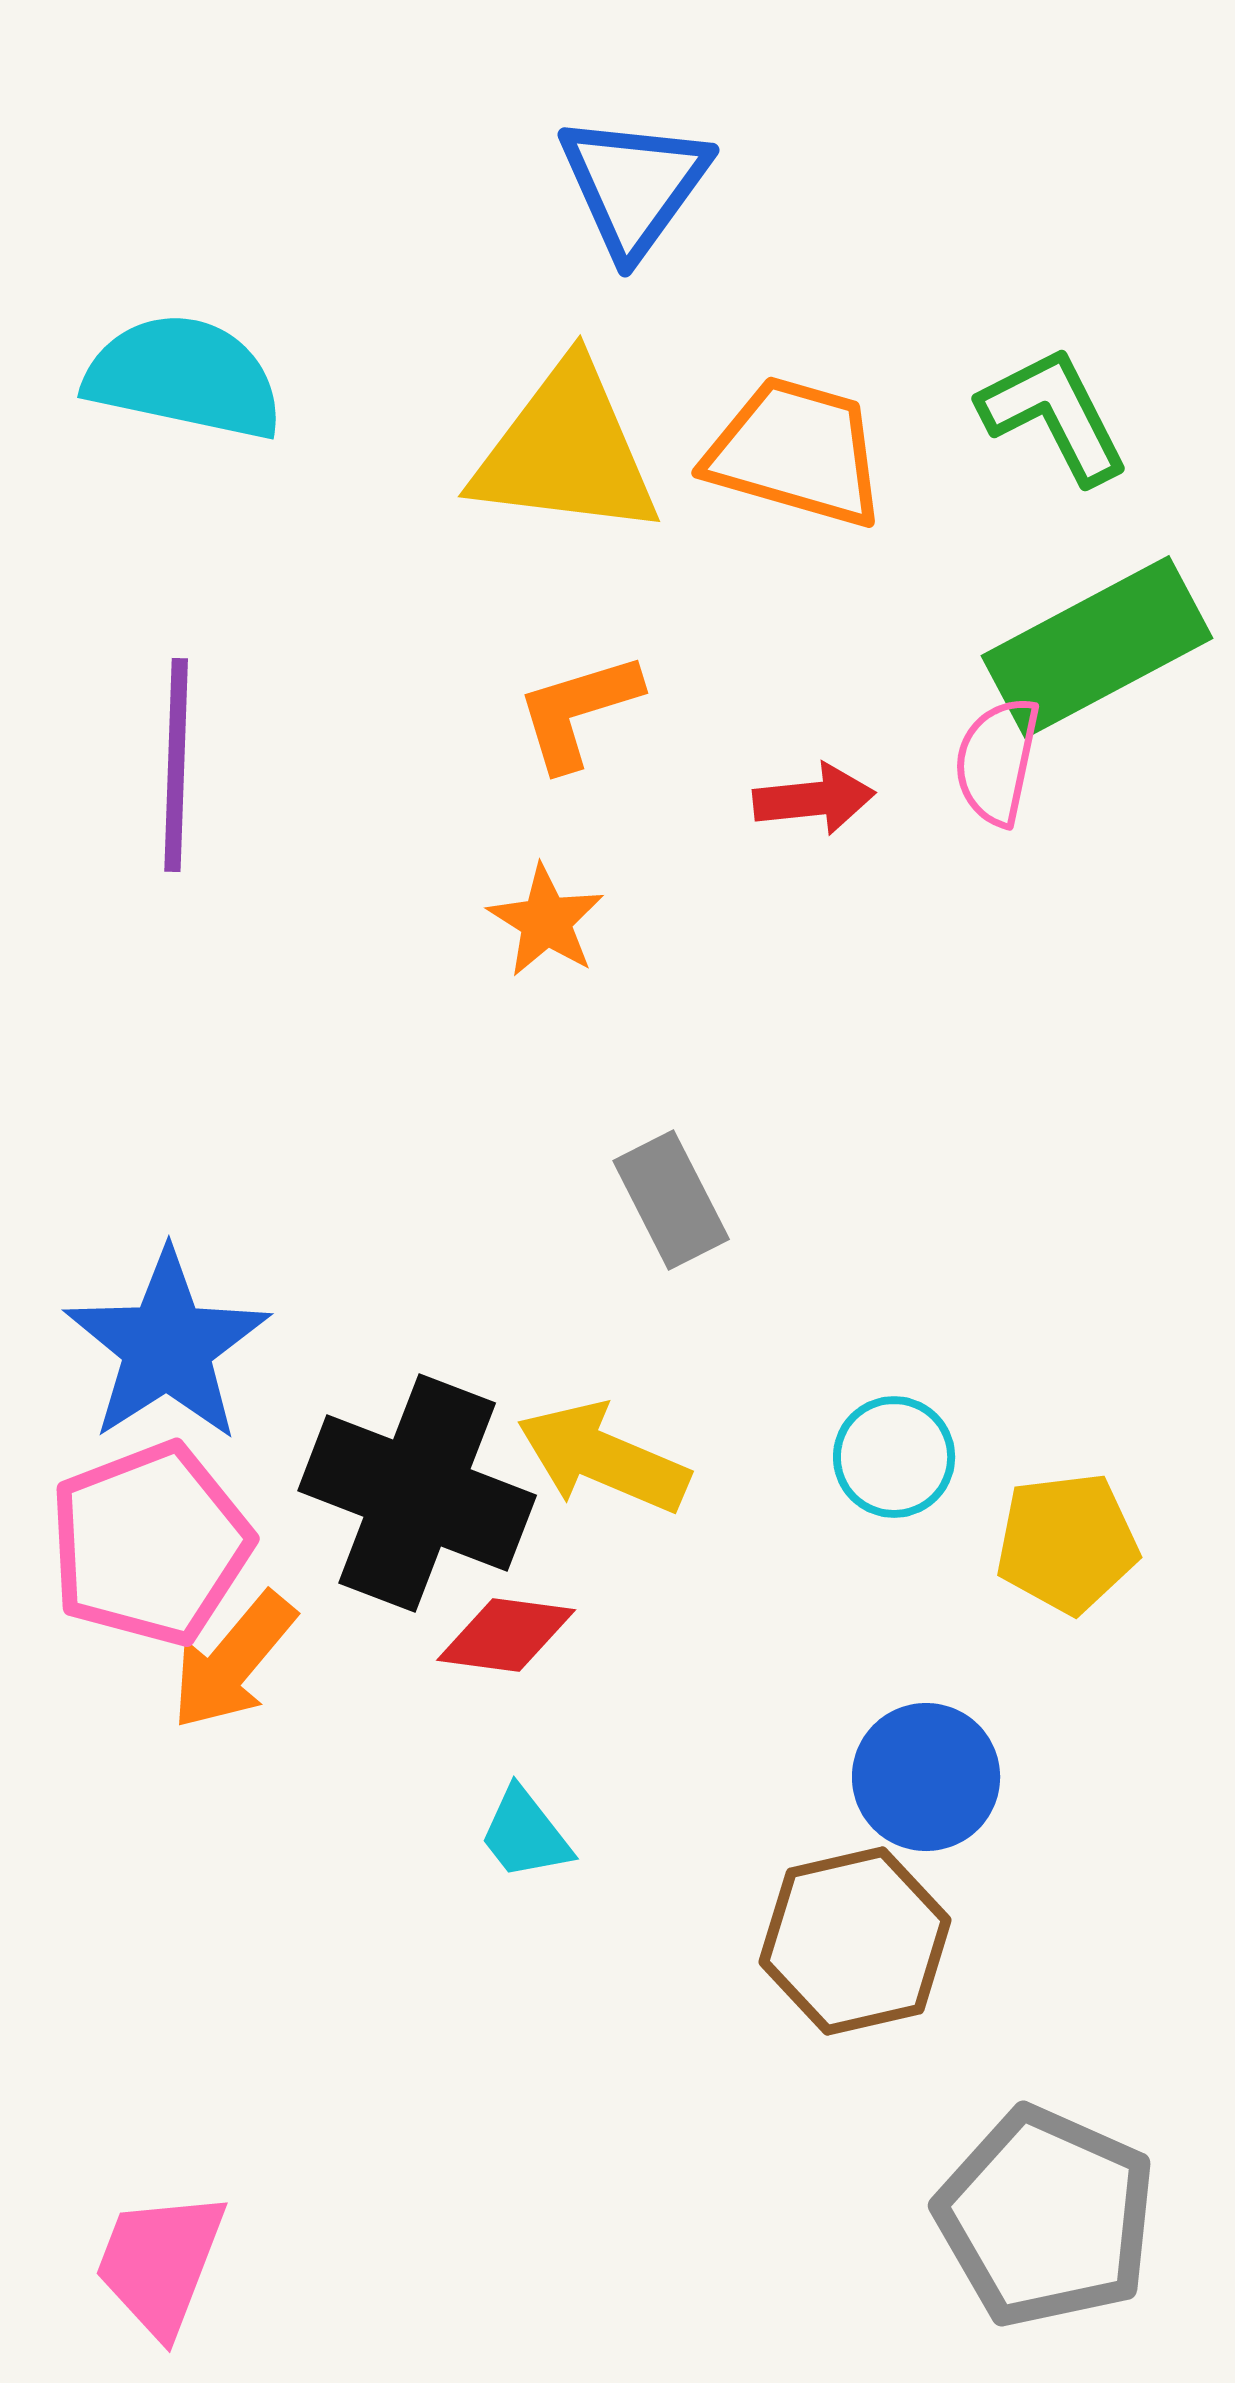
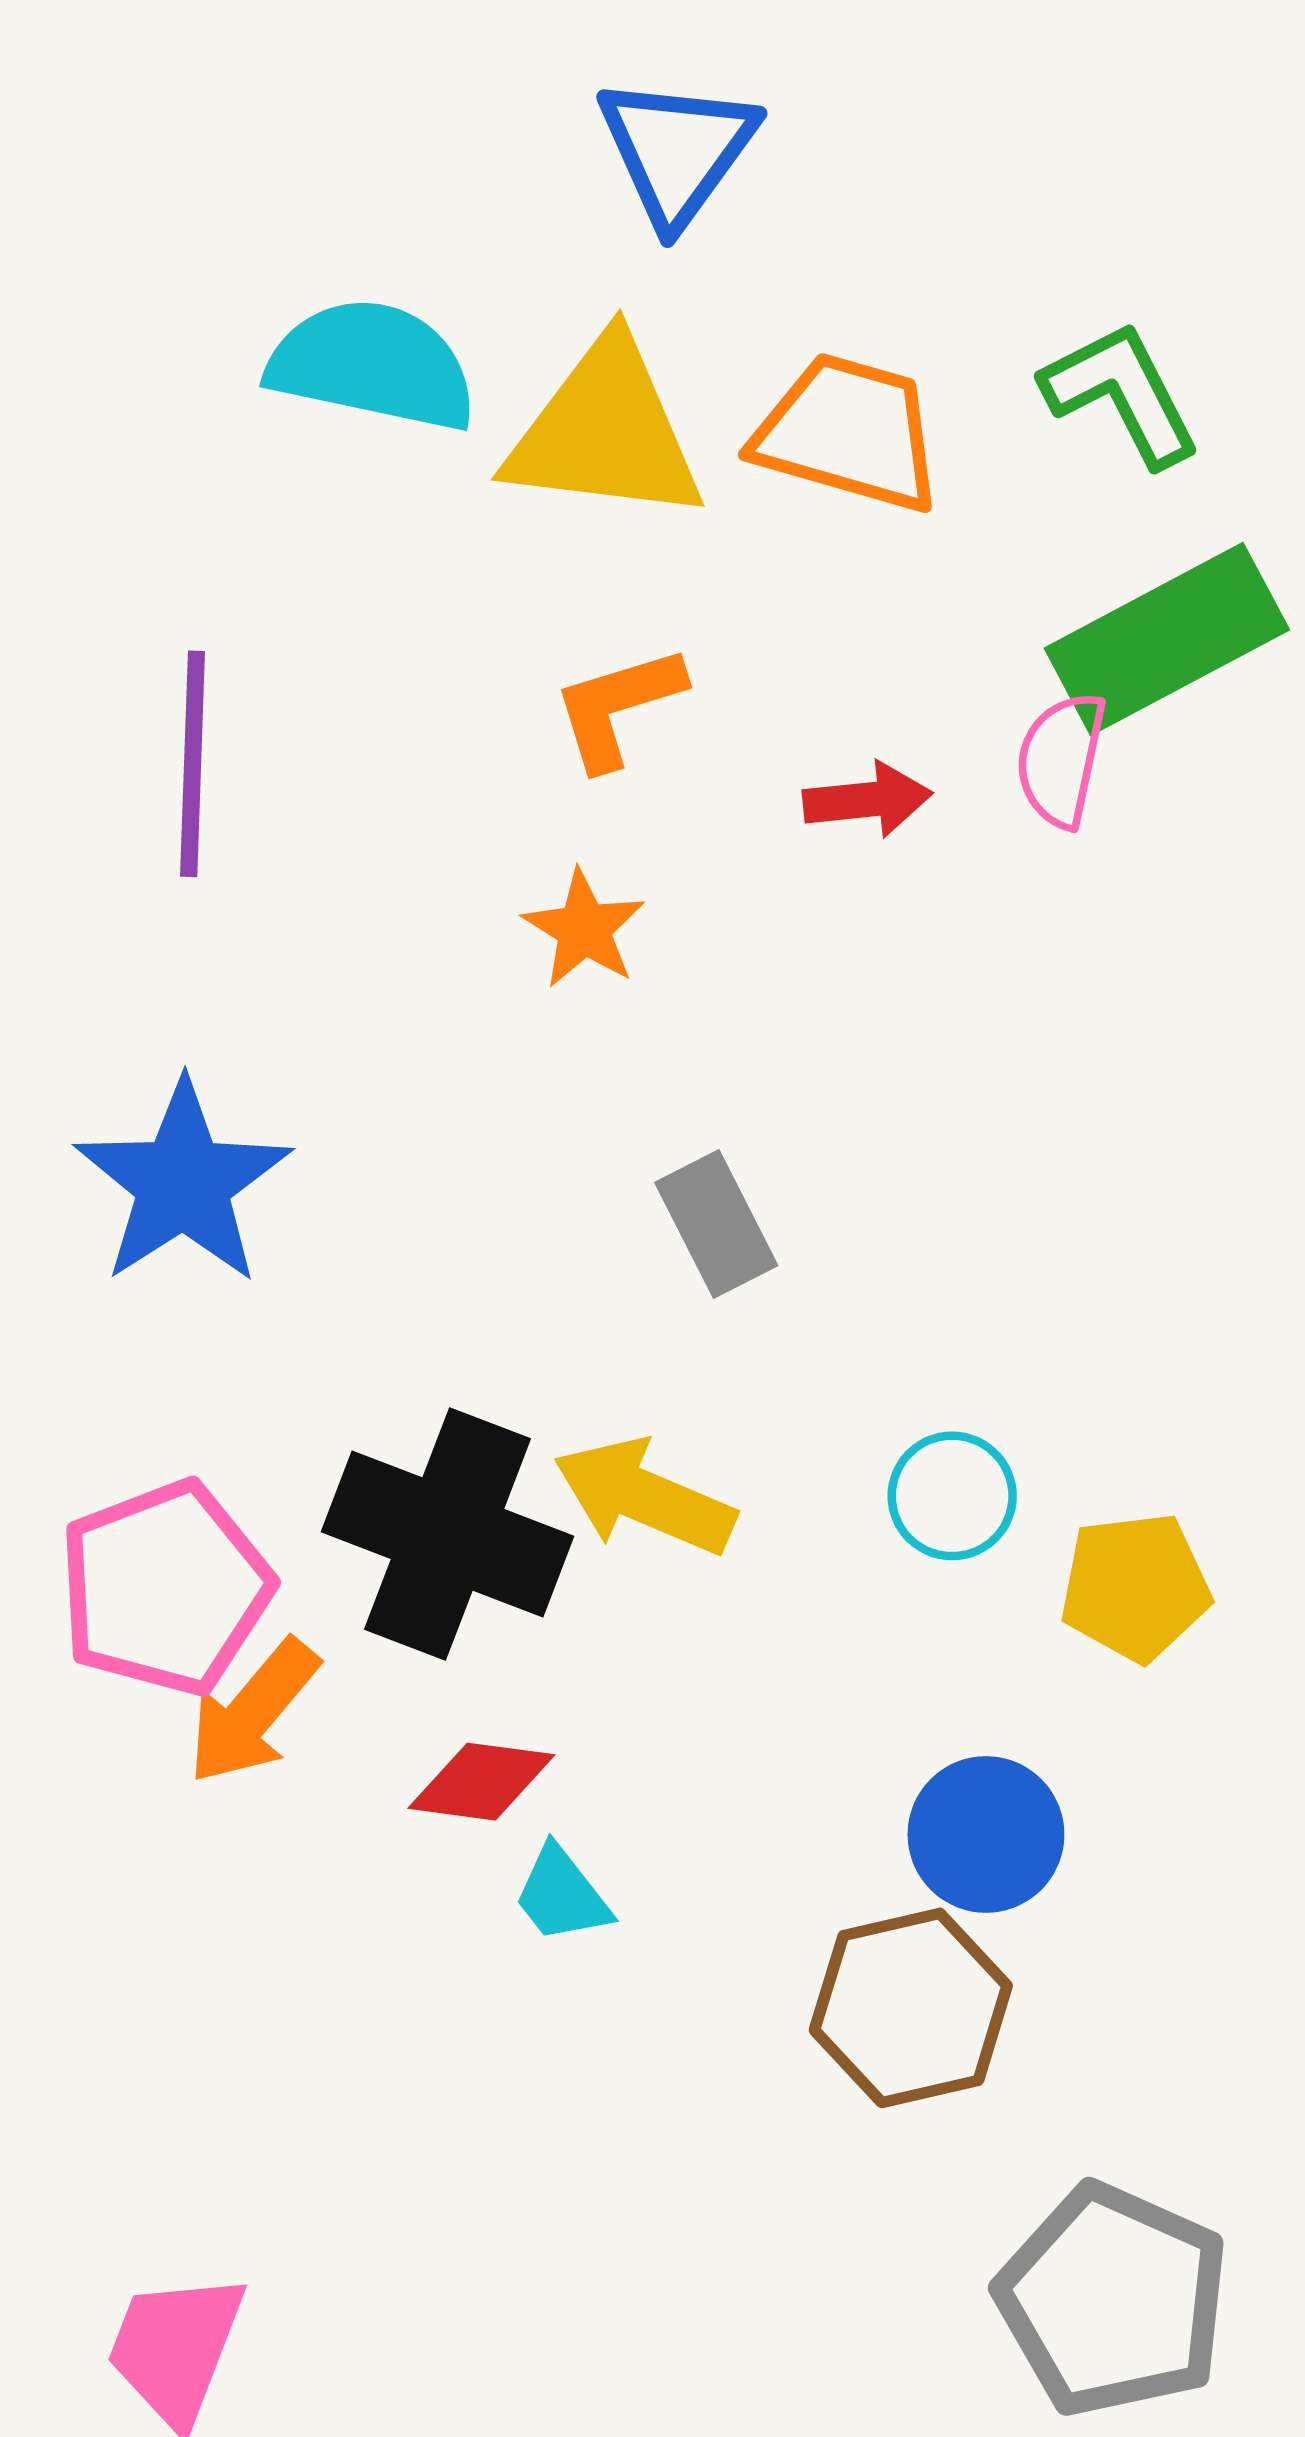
cyan semicircle: (184, 377) -> (372, 365), moved
blue star: (167, 1346) -> (183, 1183), moved
red diamond: (506, 1635) -> (481, 1782), moved

